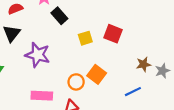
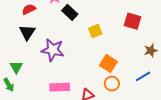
red square: (113, 34) -> (132, 21), moved
orange circle: (76, 82) -> (112, 84), moved

